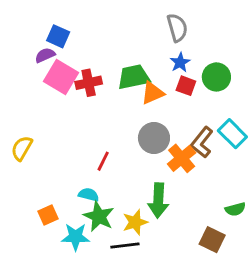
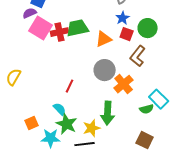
green trapezoid: (134, 77) -> (78, 28), moved
cyan rectangle: (232, 134) -> (159, 99), moved
brown L-shape: (202, 142) -> (138, 56), moved
cyan semicircle: (89, 195) -> (60, 109), turned 32
green semicircle: (235, 209) -> (147, 109), moved

